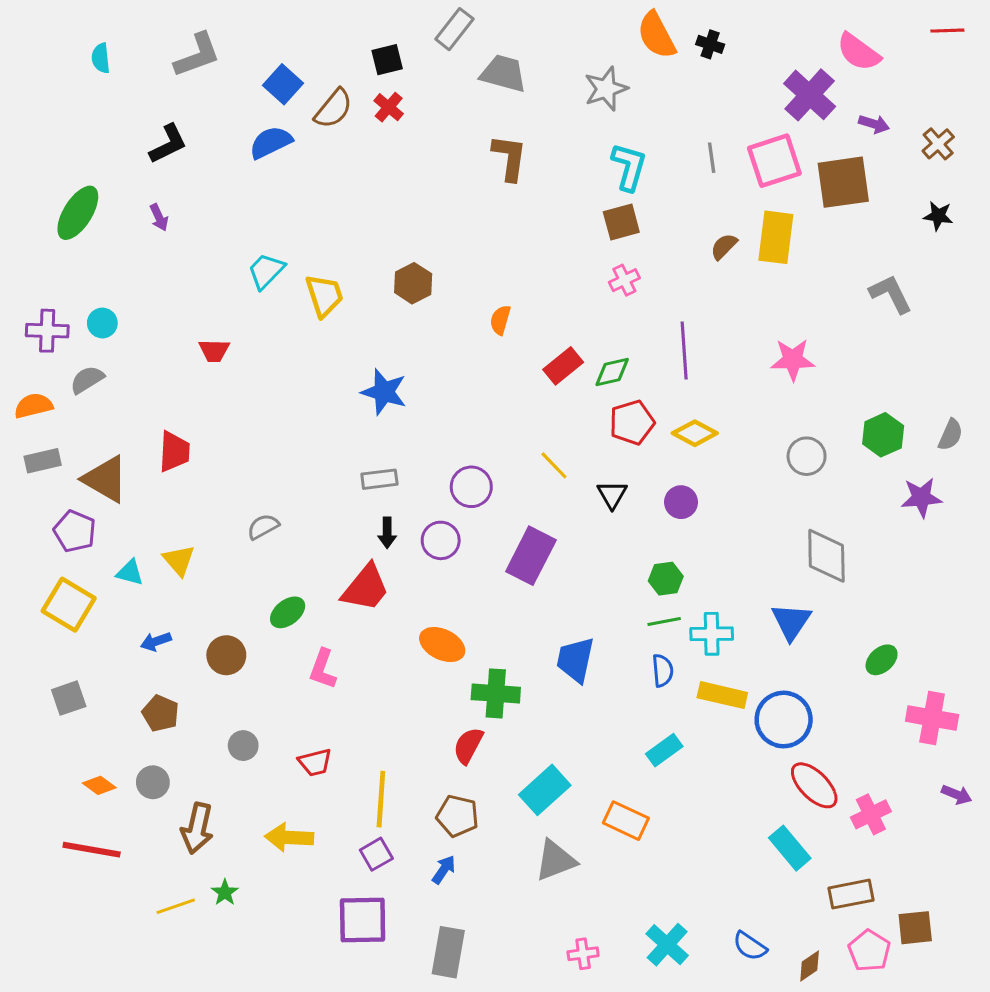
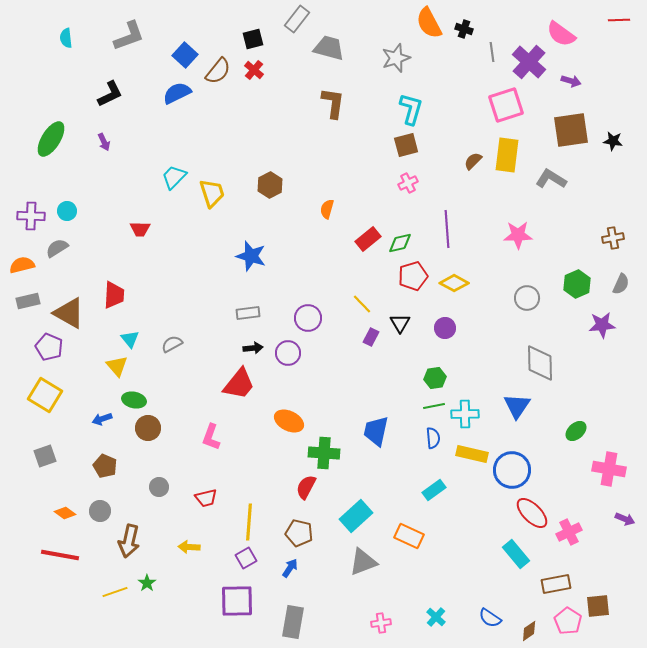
brown cross: (938, 144) -> (613, 238), moved, turned 30
gray line: (712, 158) -> (492, 52), moved
brown square: (843, 182) -> (571, 130), moved
gray L-shape: (891, 294) -> (551, 179), moved, turned -32
black arrow: (387, 533) -> (253, 348), turned -96
purple rectangle: (531, 556) -> (371, 337), moved, size x0.5
cyan triangle: (130, 573) -> (130, 339), moved, turned 36
green ellipse: (288, 612) -> (134, 400), moved, turned 50
yellow arrow: (289, 837) -> (189, 547), size x0.7
cyan cross: (667, 945) -> (436, 617), size x0.7

